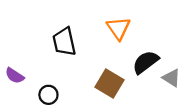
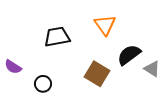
black trapezoid: (64, 42) -> (57, 37), turned 92

